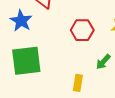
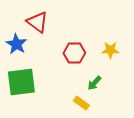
yellow rectangle: (78, 83) -> (81, 103), moved, turned -63

